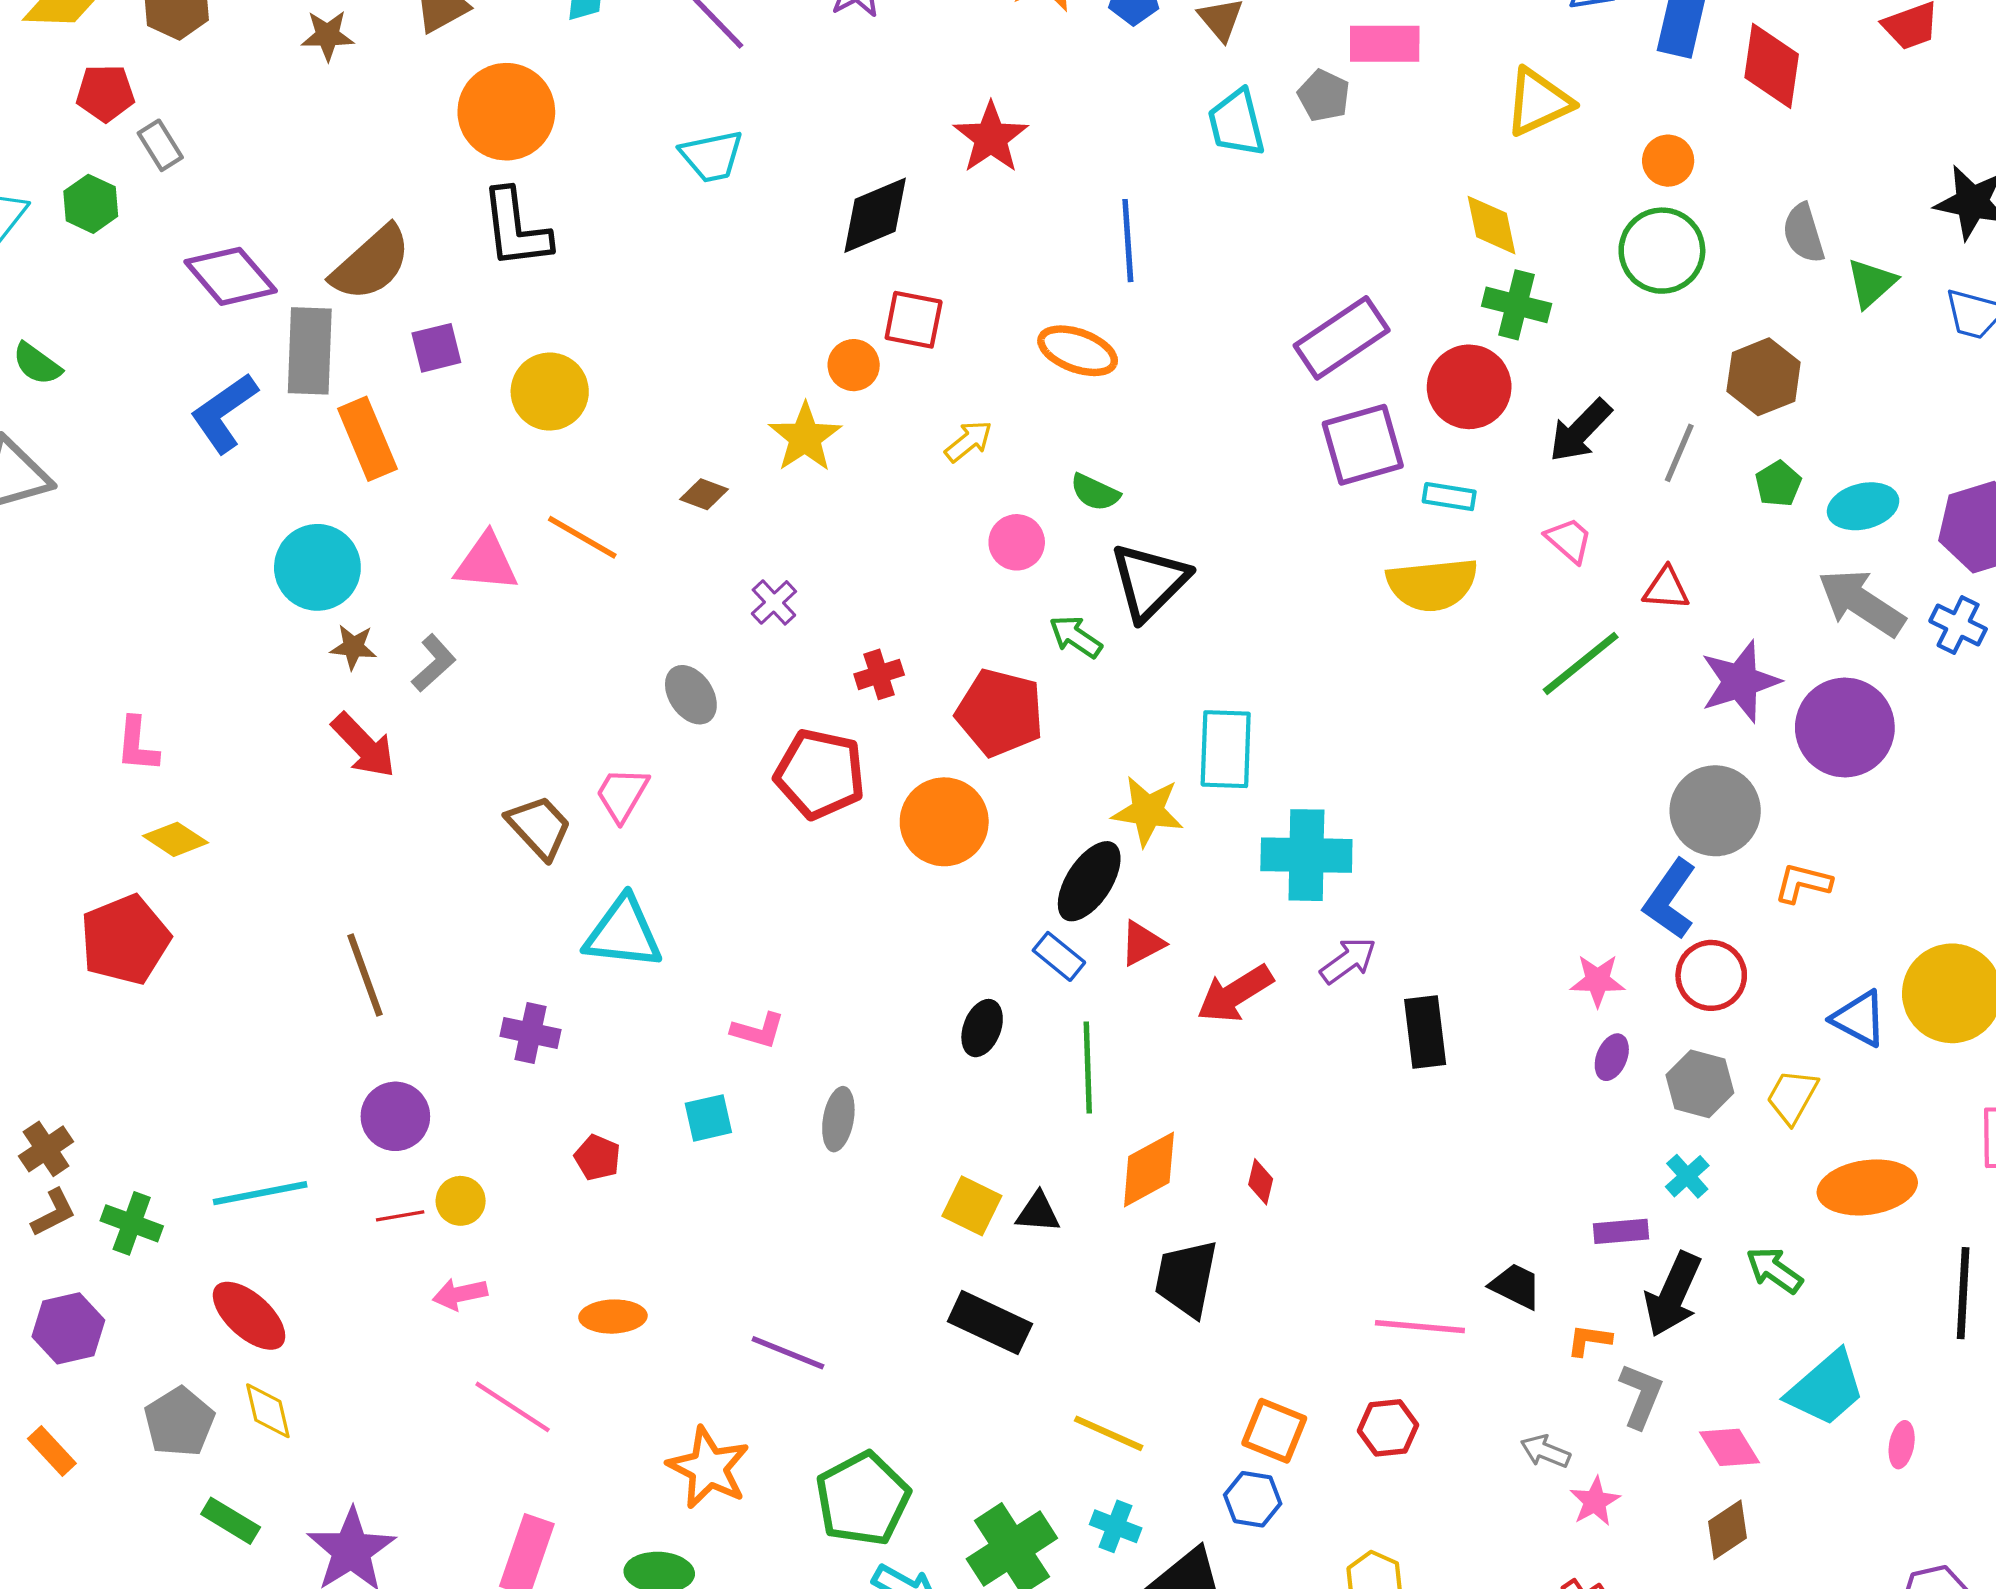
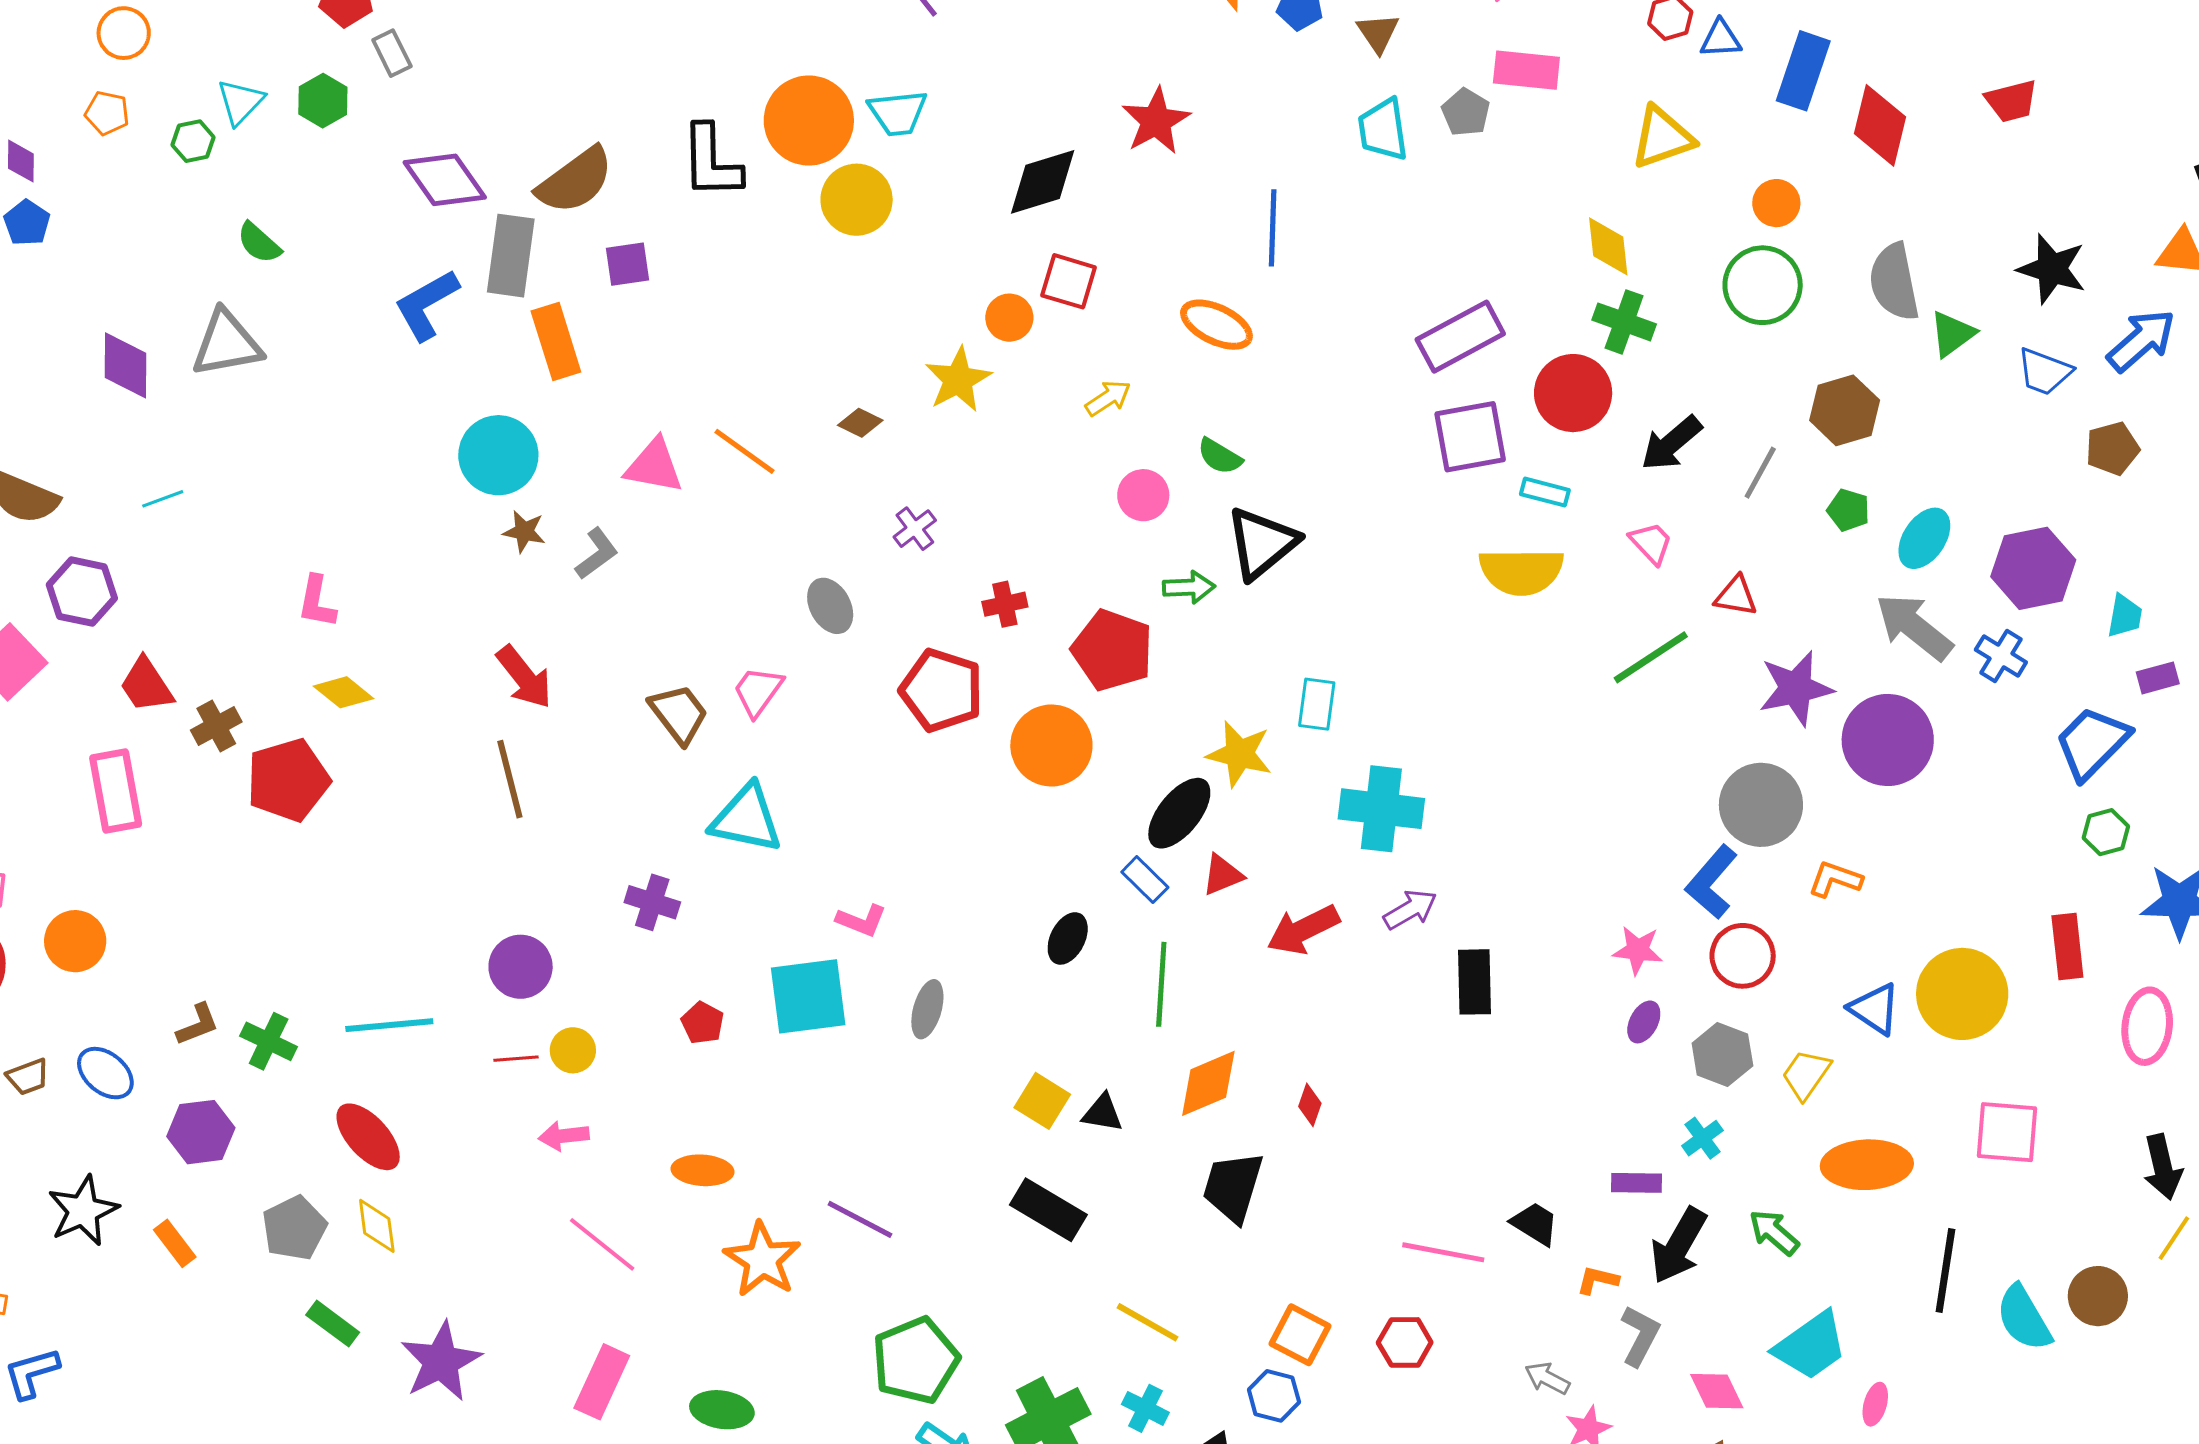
orange circle: (506, 112) -> (809, 121), moved
gray semicircle: (1804, 233) -> (1894, 282), size x1.4
yellow circle: (550, 392) -> (857, 200), moved
green pentagon: (1778, 484) -> (1848, 510), turned -30
cyan ellipse: (1863, 506) -> (1924, 538), turned -48
green arrow: (1076, 637) -> (1189, 587), turned 138
red arrow: (364, 745) -> (524, 677), moved
cyan rectangle: (1226, 749) -> (1317, 704), size x0.7
brown line: (365, 975) -> (510, 779), moved
cyan square: (708, 1118) -> (808, 996), size x1.8
brown cross: (46, 1149) -> (216, 726), moved
orange star: (708, 1468) -> (762, 1260), moved

